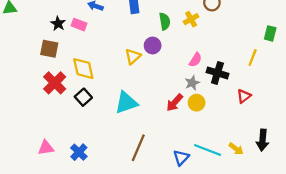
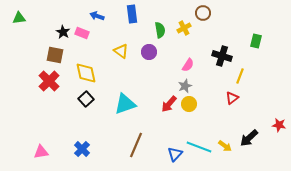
yellow triangle: (133, 56) -> (121, 51), moved, turned -42
yellow line: (253, 58) -> (240, 76), moved
black cross: (217, 73) -> (222, 56), moved
red cross: (55, 83) -> (49, 81), moved
black arrow: (262, 140) -> (249, 138), turned 42
pink triangle: (46, 148) -> (41, 152), moved

